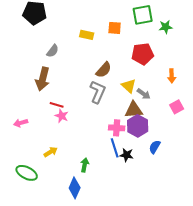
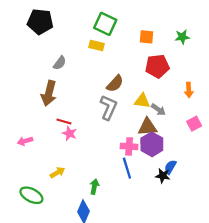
green square: (143, 15) -> (105, 24), moved, turned 35
orange square: (115, 28) -> (146, 37), moved
yellow triangle: (129, 86) -> (142, 101), turned -35
black star: (127, 155) -> (163, 176), moved

